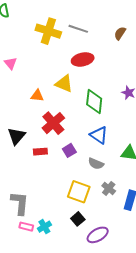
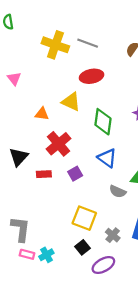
gray semicircle: (96, 164) -> (118, 192), moved
gray cross: (109, 188) -> (113, 235), moved

